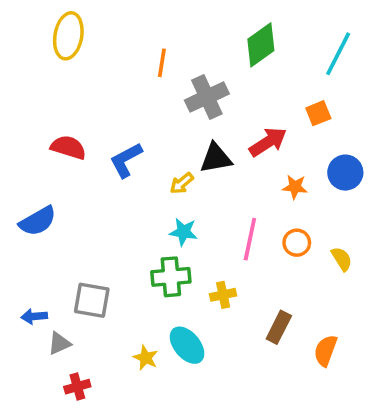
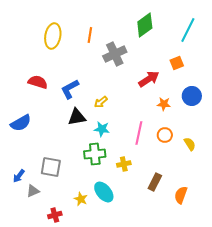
yellow ellipse: (68, 36) -> (53, 36), moved
black triangle: (216, 158) -> (77, 117), moved
blue arrow: (34, 316) -> (19, 176), turned -48
red cross: (77, 387) -> (55, 215), moved

